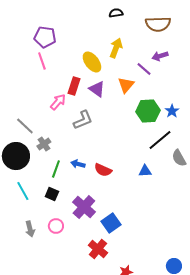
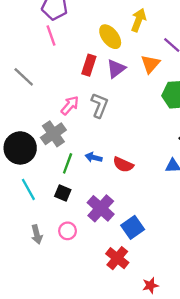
purple triangle: (97, 89) -> (116, 69), turned 48
pink arrow: (58, 102) -> (70, 105), moved
gray L-shape: (83, 120) -> (99, 105), turned -45
gray line: (25, 126) -> (24, 77), moved
gray cross: (44, 144) -> (53, 134), size x1.5

